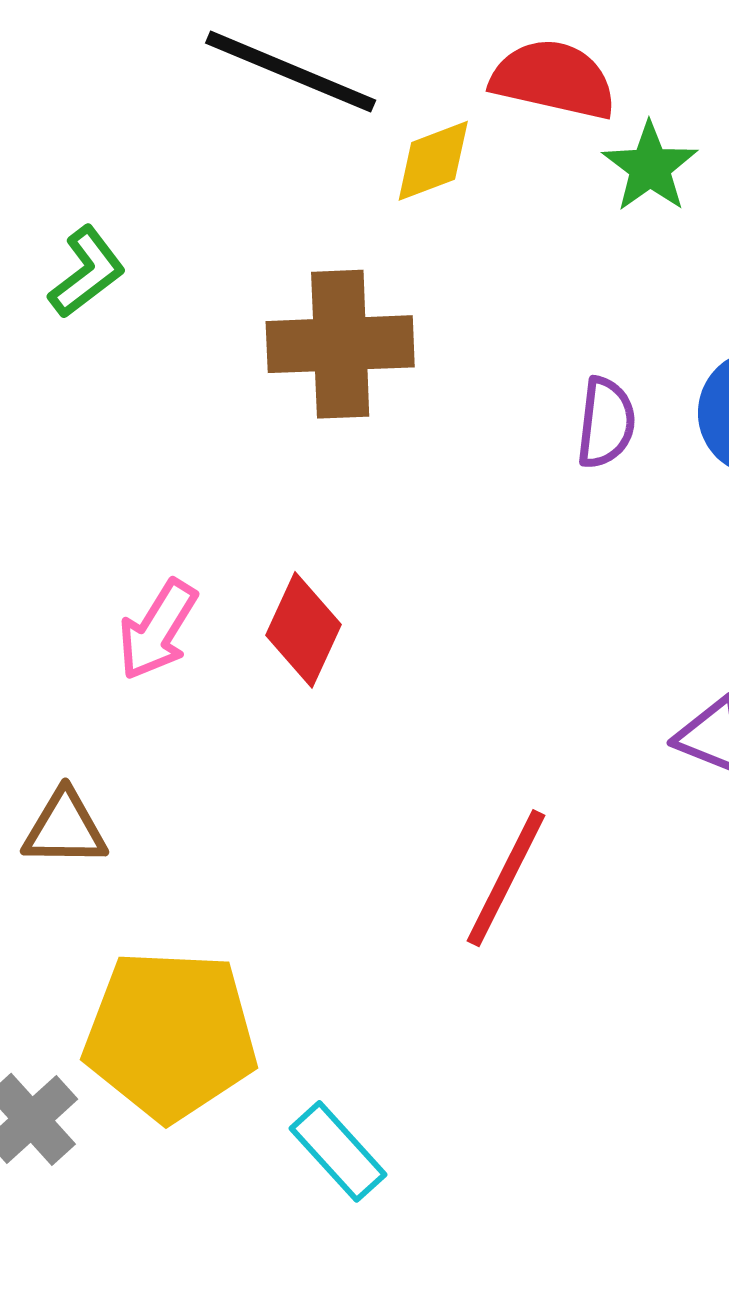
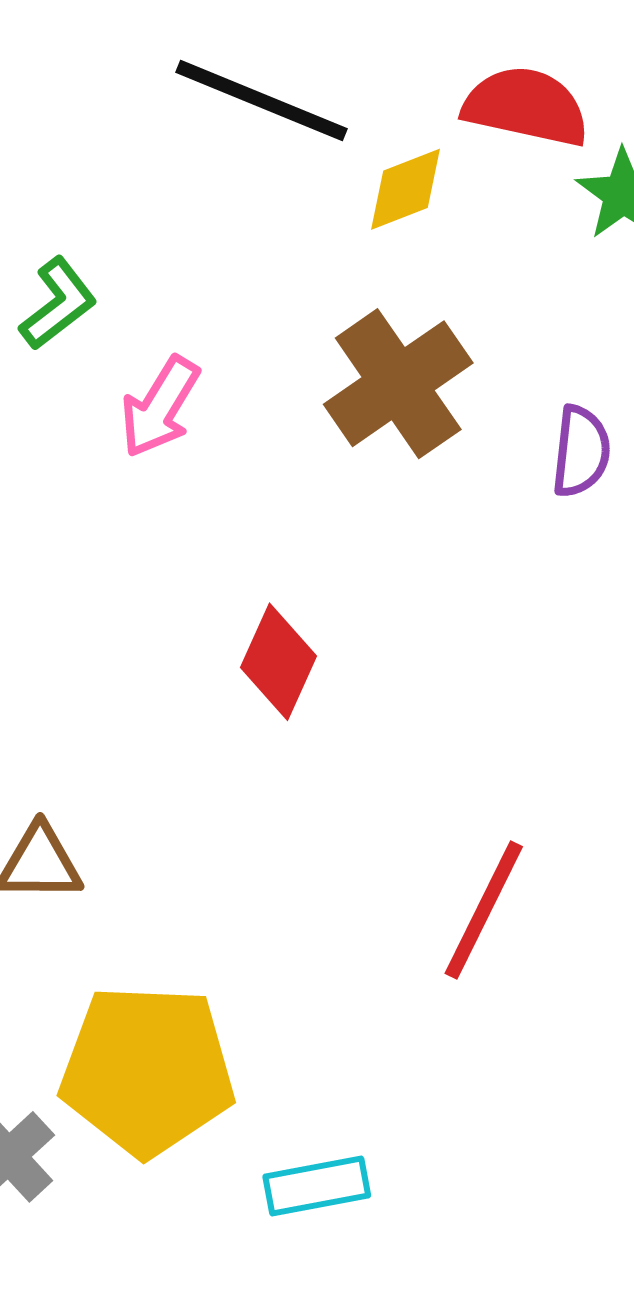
brown cross: (340, 344) -> (398, 384), moved, turned -32
pink arrow: (158, 630) -> (160, 407), moved
cyan rectangle: (338, 1151) -> (317, 1186), turned -58

